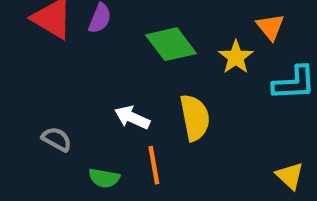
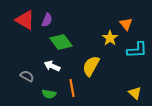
green diamond: (171, 44) -> (61, 42), moved
white arrow: (132, 118) -> (52, 66), moved
yellow semicircle: (195, 118) -> (91, 66), turned -140

